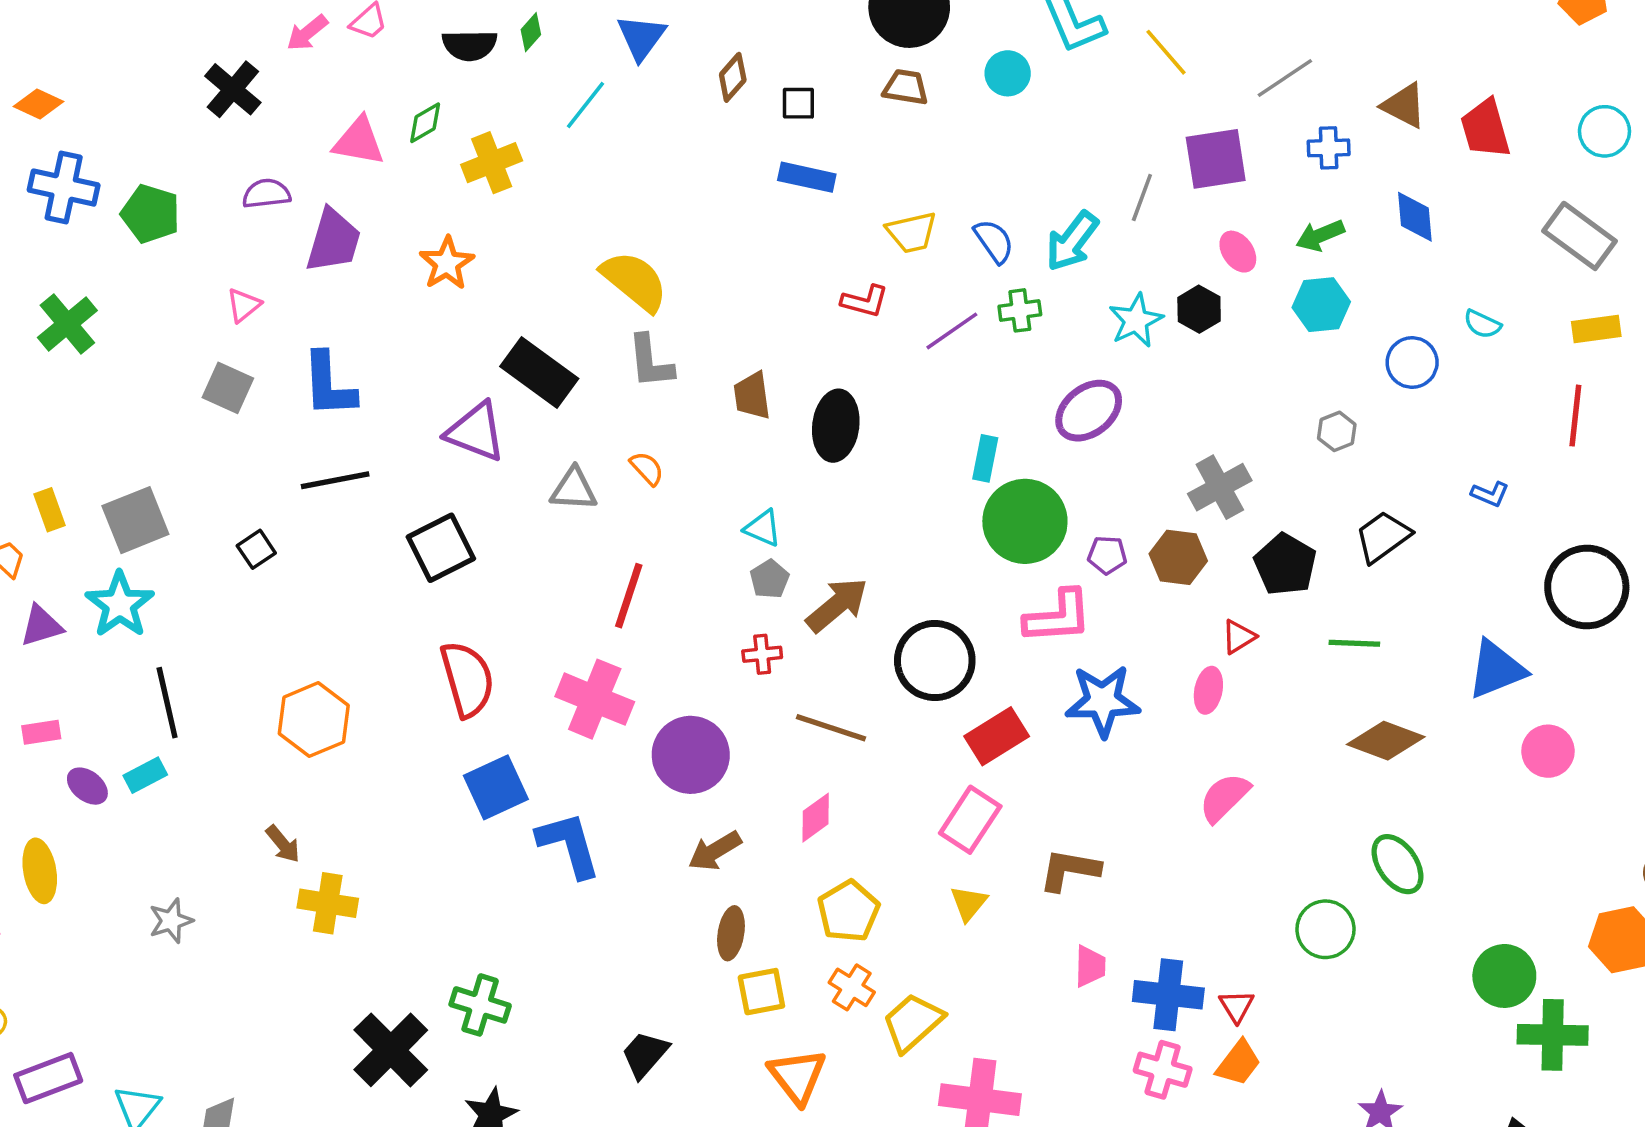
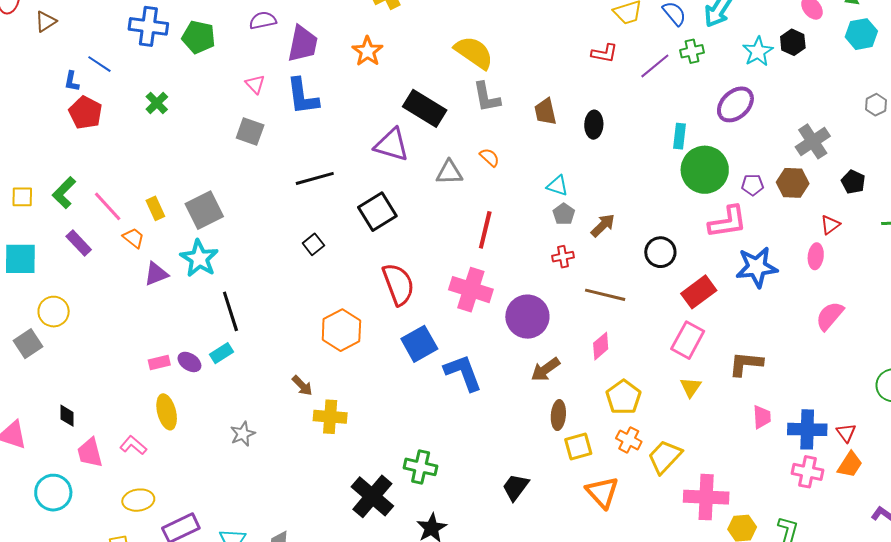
pink triangle: (244, 305) -> (255, 84), turned -30
green cross: (67, 324) -> (157, 103), size x0.7
blue L-shape: (329, 385) -> (302, 96), moved
black ellipse: (836, 426) -> (594, 125), size x0.7
black square: (256, 549) -> (313, 244), moved
black pentagon: (1285, 564) -> (853, 182), size x0.7
brown arrow: (837, 605) -> (603, 225), size x0.7
black circle: (935, 661) -> (660, 252), size x0.7
orange hexagon: (314, 720) -> (341, 330), moved
pink rectangle: (41, 732) -> (159, 362), moved

